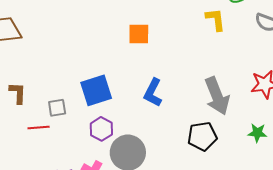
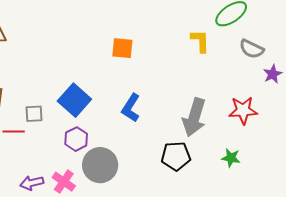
blue square: (96, 90) -> (74, 100), turned -36
gray arrow: (217, 96) -> (194, 117), turned 33

